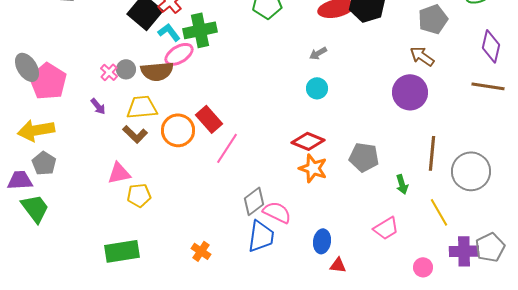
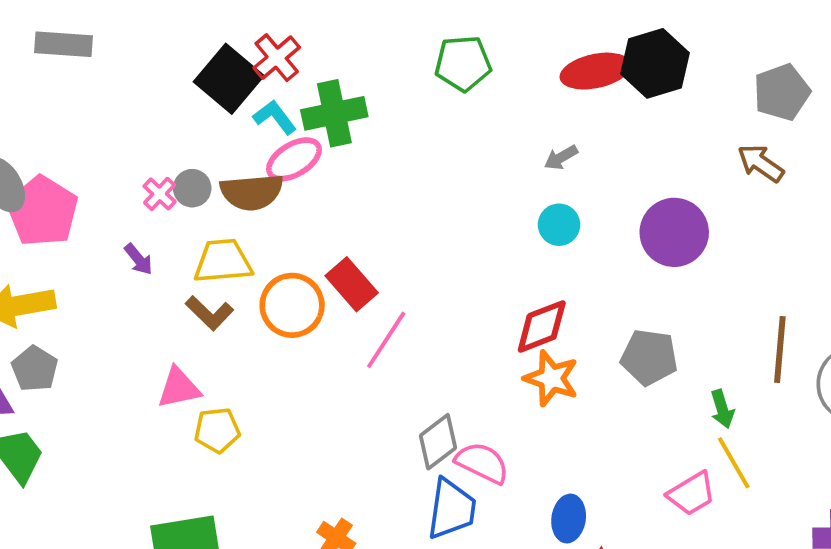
purple circle: (410, 92) -> (674, 232), moved
red diamond: (308, 141) -> (542, 326), turned -44
yellow line: (439, 212) -> (734, 463), moved

